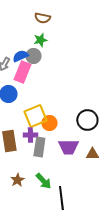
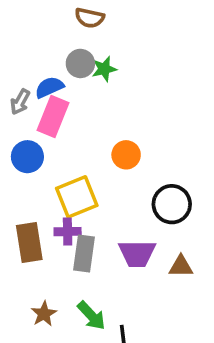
green star: (40, 40) -> (104, 69), moved
gray circle: (33, 56) -> (80, 63), moved
orange circle: (49, 123) -> (126, 155), moved

